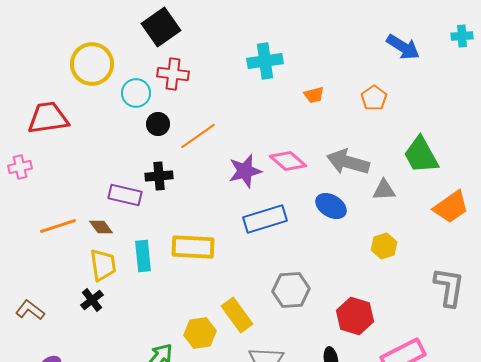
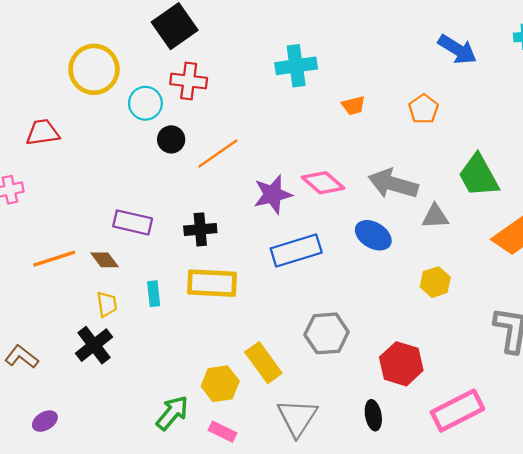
red trapezoid: (48, 118) -> (43, 132), size x0.7
black cross: (159, 176) -> (200, 229), moved
cyan rectangle: (143, 256) -> (154, 294), size x0.7
yellow trapezoid: (103, 265) -> (107, 304), size x0.7
black cross: (92, 300) -> (94, 345), size x1.4

